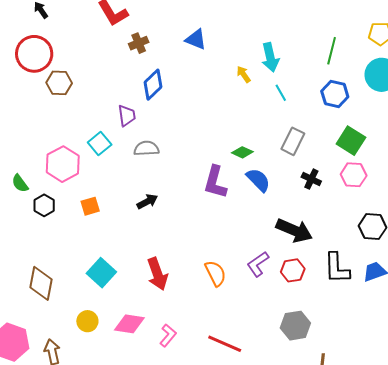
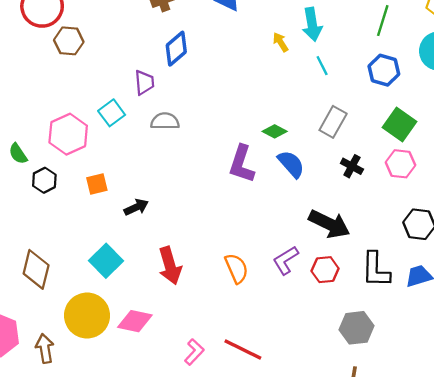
black arrow: (147, 202) -> (136, 207), moved
yellow circle: (87, 321) -> (87, 316), size x1.8
gray hexagon: (295, 326) -> (357, 328), moved
pink L-shape: (168, 335) -> (194, 352), moved

